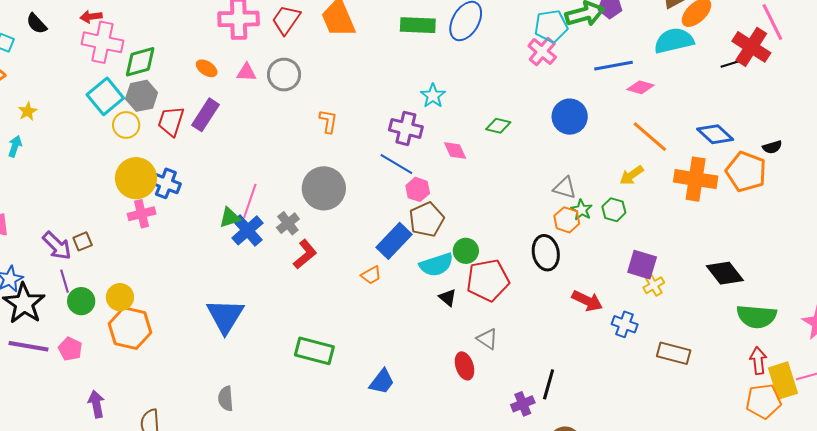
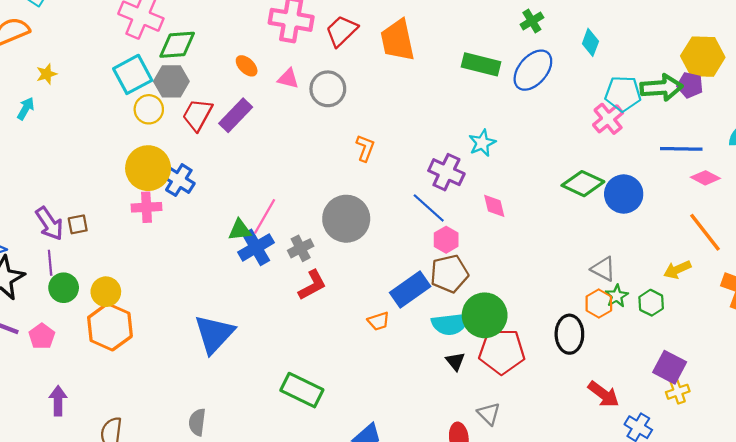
green diamond: (498, 126) -> (583, 184), moved, size x1.5
green circle: (466, 251) -> (485, 315), size x1.6

